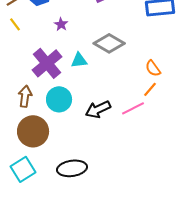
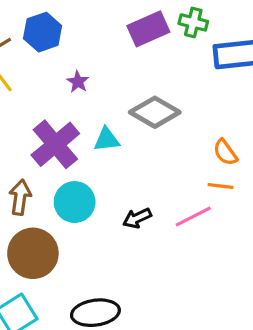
orange line: (150, 89) -> (221, 186), turned 56
black arrow: (98, 109) -> (137, 218), size x0.7

